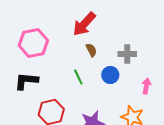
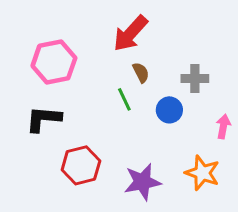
green line: (78, 77) -> (124, 99), moved

